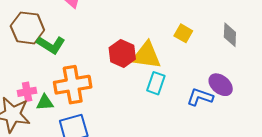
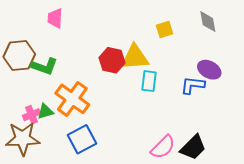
yellow square: (183, 33) -> (165, 29), turned -36
orange cross: (73, 85) -> (72, 99), turned -32
green triangle: (45, 103) -> (45, 111), moved

